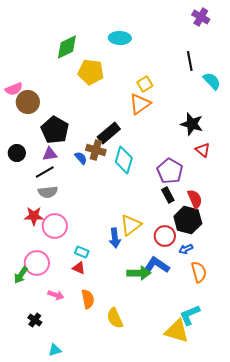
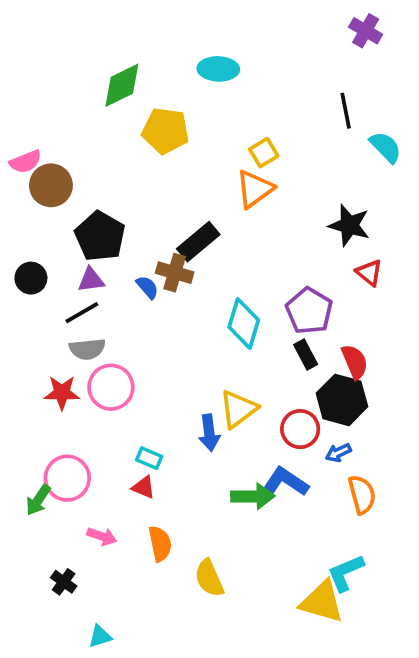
cyan diamond: (124, 160) -> (244, 324), moved
pink circle: (55, 226) -> (111, 387), moved

